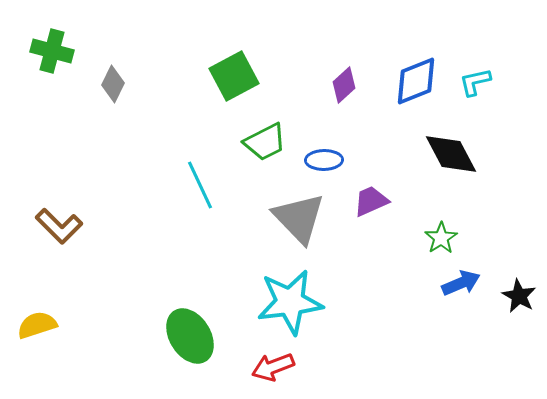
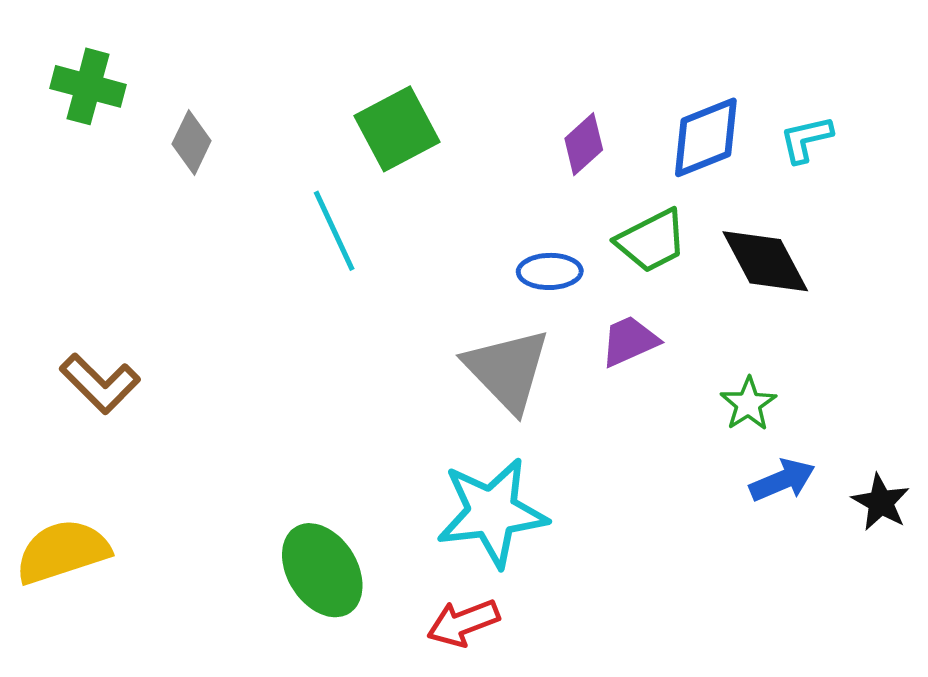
green trapezoid: (265, 142) -> (652, 241), moved
cyan line: (200, 185) -> (334, 231), moved
yellow semicircle: (37, 325) -> (63, 552), size x1.4

